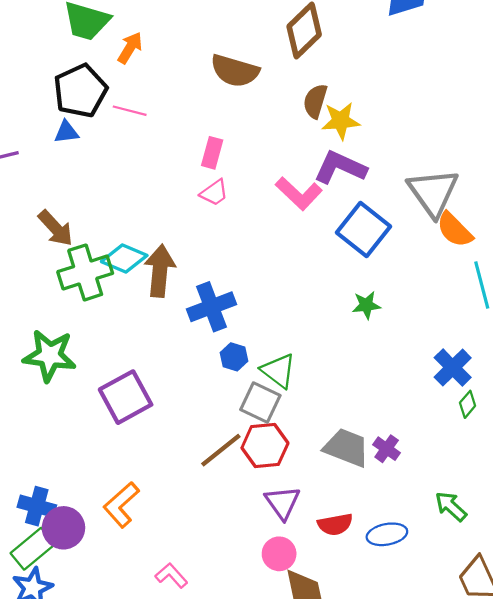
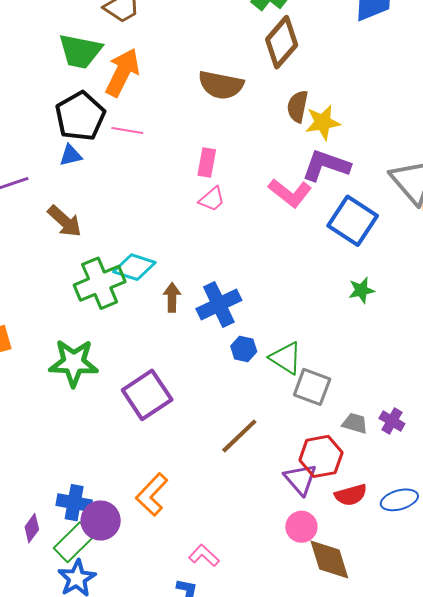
orange arrow: (130, 48) -> (122, 72), size x1.6
brown arrow: (56, 228) -> (65, 221), moved
brown arrow: (160, 271) -> (172, 297), moved, size x0.6
gray square: (260, 403) -> (312, 387), moved
red hexagon: (265, 446) -> (321, 456), moved
gray trapezoid: (346, 448) -> (355, 423), size x0.6

